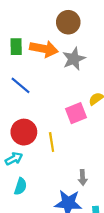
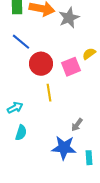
red circle: (24, 132) -> (41, 64), moved
gray arrow: (83, 178) -> (77, 125), turned 40

